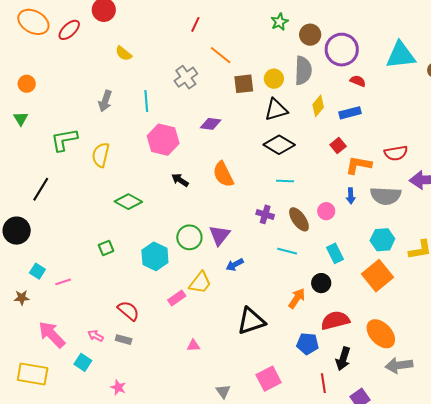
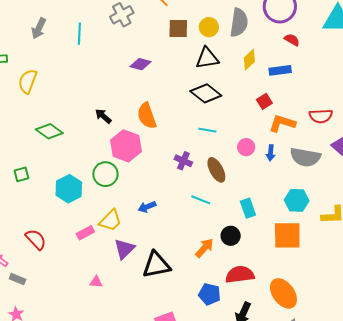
pink hexagon: (163, 140) -> (126, 146), moved
pink circle: (326, 211) -> (246, 147), moved
purple triangle: (220, 235) -> (124, 249), moved
orange square: (377, 276) -> (287, 235), turned 32
gray rectangle: (124, 340) -> (18, 279), moved

